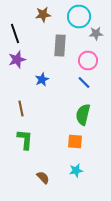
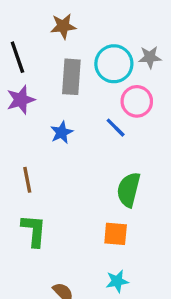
cyan circle: (79, 16) -> (114, 64), moved
gray rectangle: (60, 46) -> (71, 77), moved
blue line: (84, 82) -> (116, 128), moved

